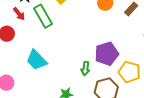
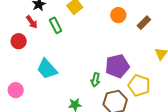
green rectangle: (43, 16) -> (56, 25), size x0.7

